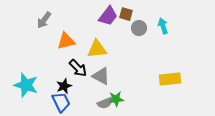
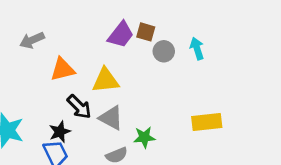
gray arrow: (44, 20) -> (32, 40), turned 30
green star: (116, 99) -> (144, 137), moved

